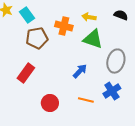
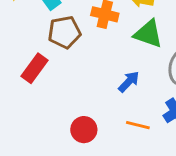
red rectangle: (26, 73) -> (34, 68), moved

